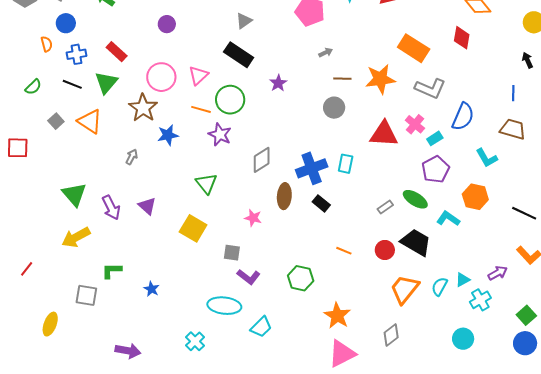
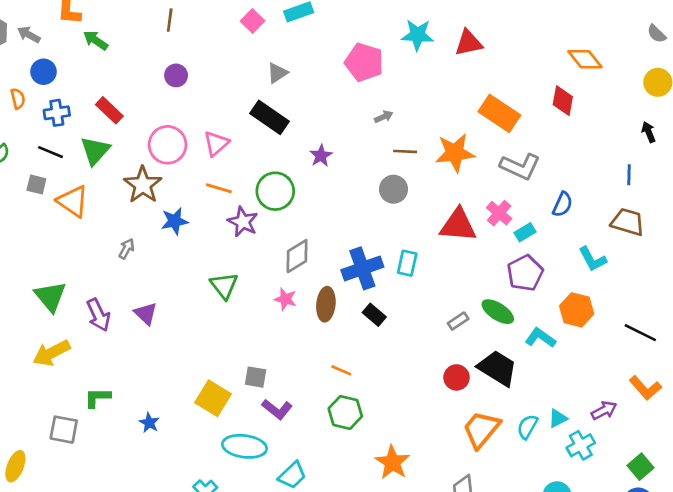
green circle: (230, 100) -> (275, 191), moved
blue semicircle: (463, 117) -> (562, 204), size x0.7
gray square: (56, 121) -> (36, 184), moved, turned -35
pink star: (253, 218) -> (285, 299), moved
yellow square: (193, 228) -> (213, 398), moved
orange line: (344, 251) -> (341, 370), moved

